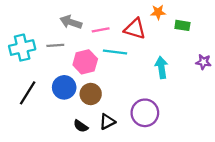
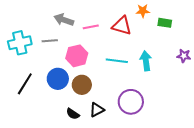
cyan line: (115, 52) -> (117, 61), moved

